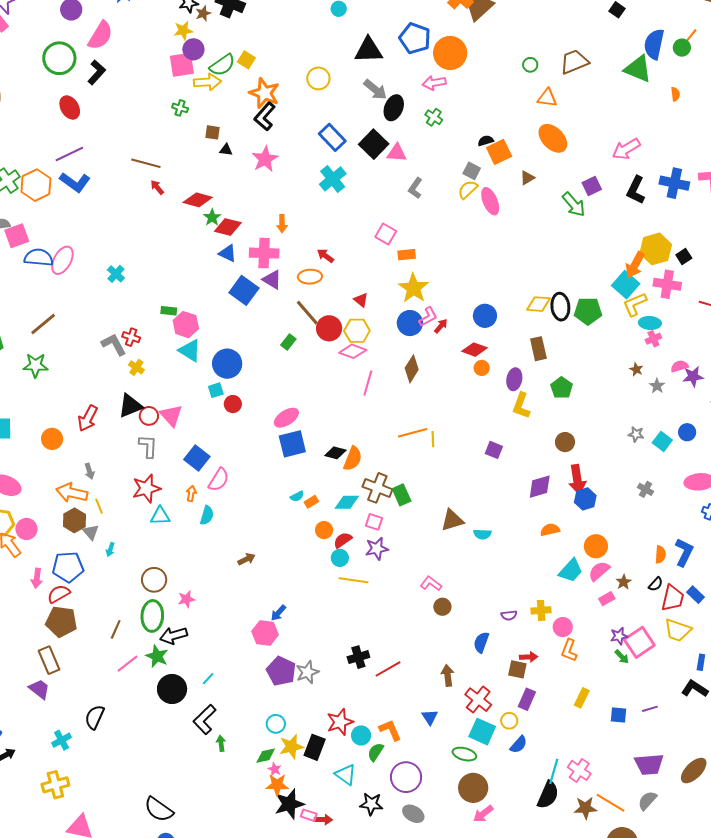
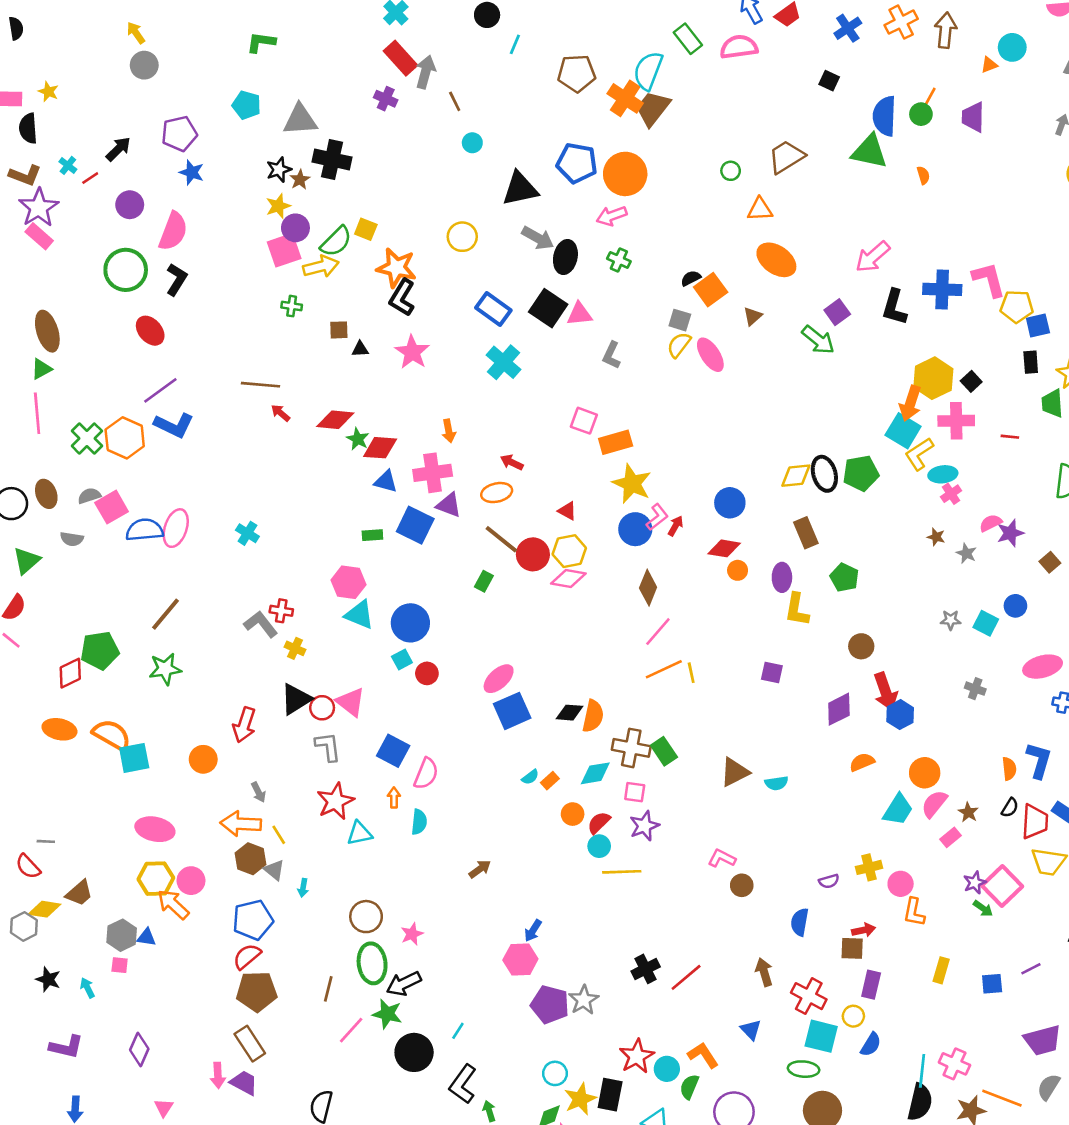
orange rectangle: (407, 255) -> (616, 442), size x1.4
green rectangle: (169, 311) -> (372, 535), moved
pink line: (368, 383) -> (658, 632), moved, turned 35
pink arrow: (37, 578) -> (218, 1075), moved

